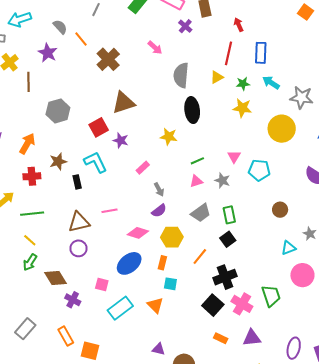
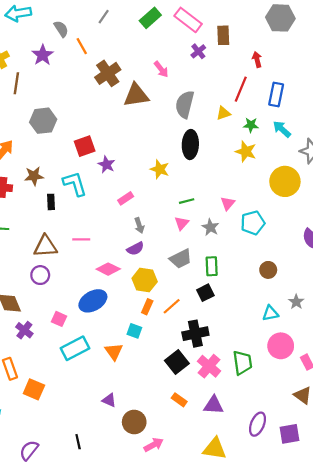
brown triangle: (123, 103) -> (136, 95), moved
cyan pentagon: (259, 170) -> (253, 223), turned -30
pink triangle: (196, 181) -> (182, 223), turned -40
orange rectangle: (162, 263) -> (147, 307), moved

